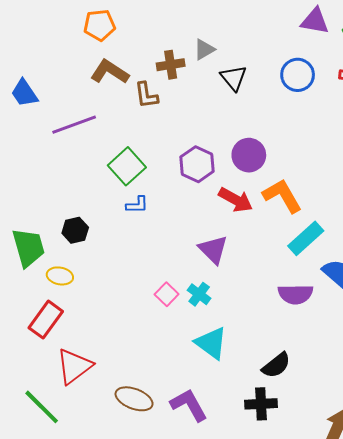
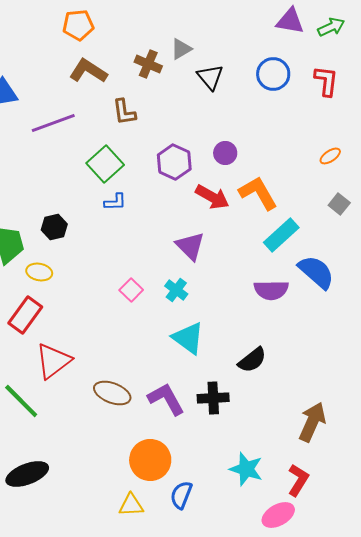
brown cross: (171, 65) -> (148, 64), turned 32
brown L-shape: (146, 95) -> (124, 112), moved
purple circle: (249, 155) -> (225, 153), size x0.7
pink square: (167, 294) -> (131, 290), moved
black cross: (261, 404) -> (213, 398), moved

